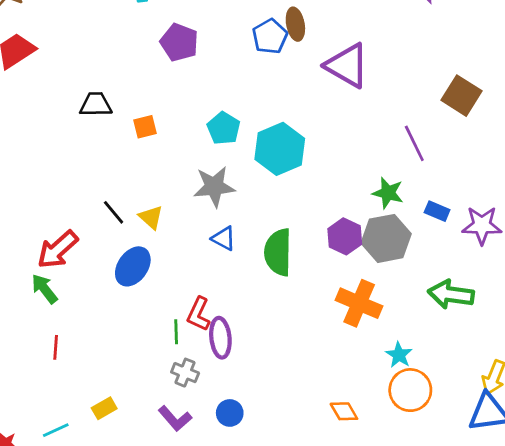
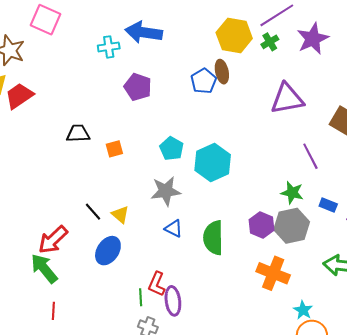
purple triangle: (347, 66) -> (287, 99), moved, turned -39
green arrow: (44, 289) -> (44, 268), size x1.4

